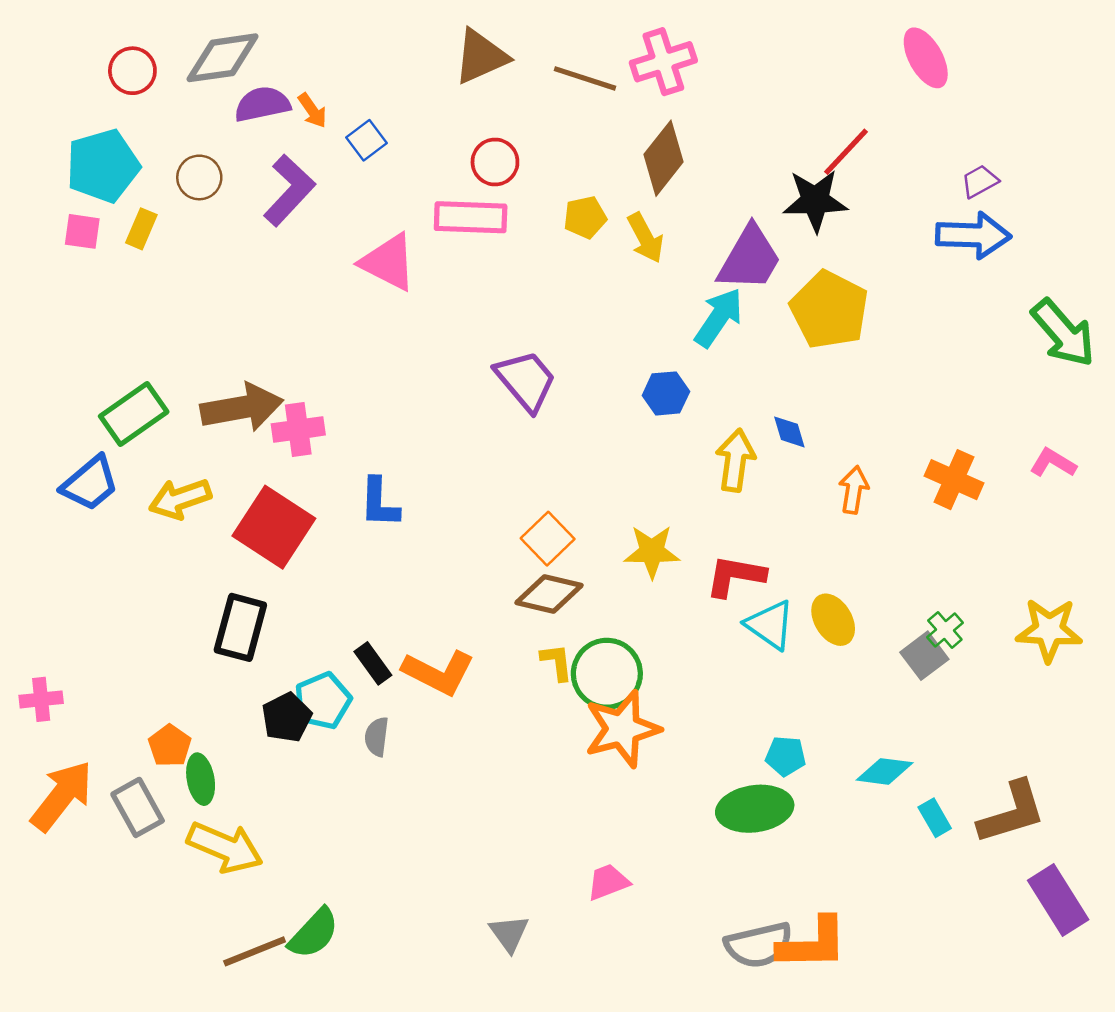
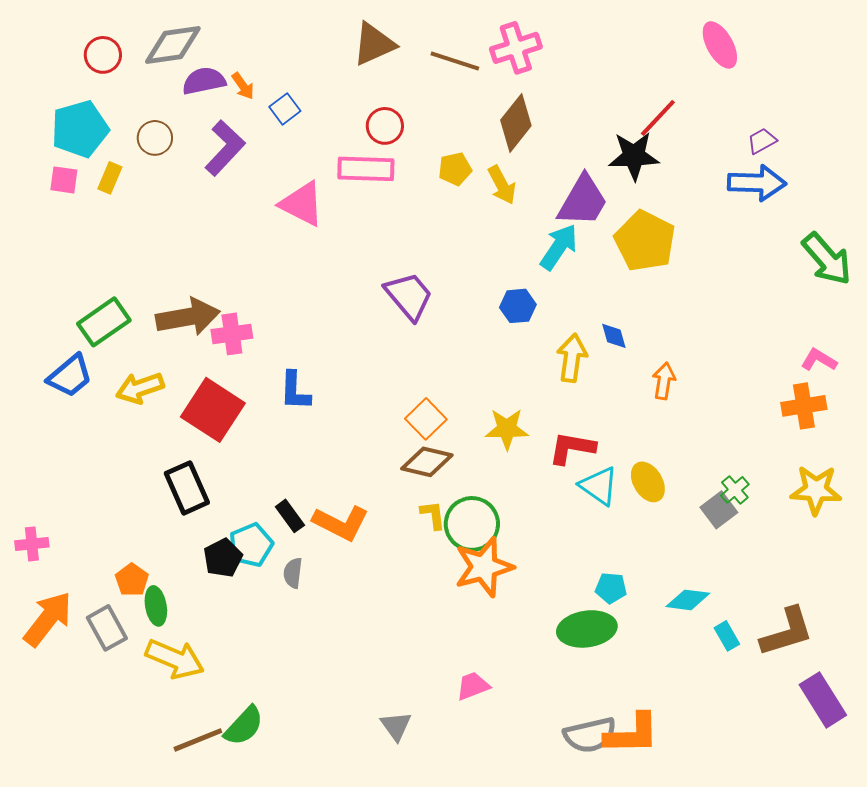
orange cross: (954, 480) -> (804, 406), moved, turned -33
black rectangle: (240, 627) -> (187, 488), turned -39

